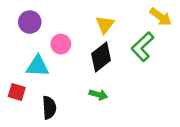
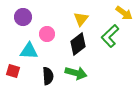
green arrow: (98, 95) -> (76, 73), size x1.5
black semicircle: (49, 108) -> (48, 76), moved

